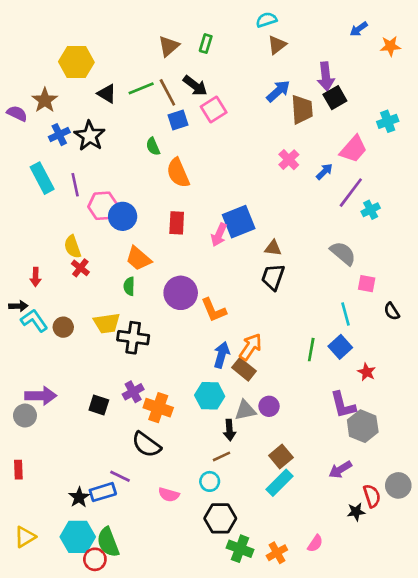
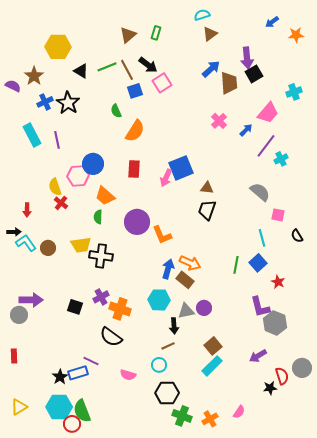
orange semicircle: (178, 173) -> (135, 131), turned -125
pink hexagon: (103, 206) -> (78, 176), moved
orange arrow: (251, 347) -> (190, 263), turned 80

